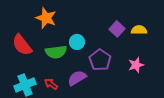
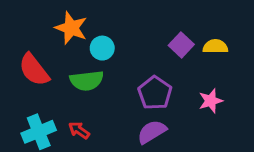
cyan circle: (77, 42) -> (102, 48), moved
purple semicircle: (77, 78) -> (152, 132), moved

